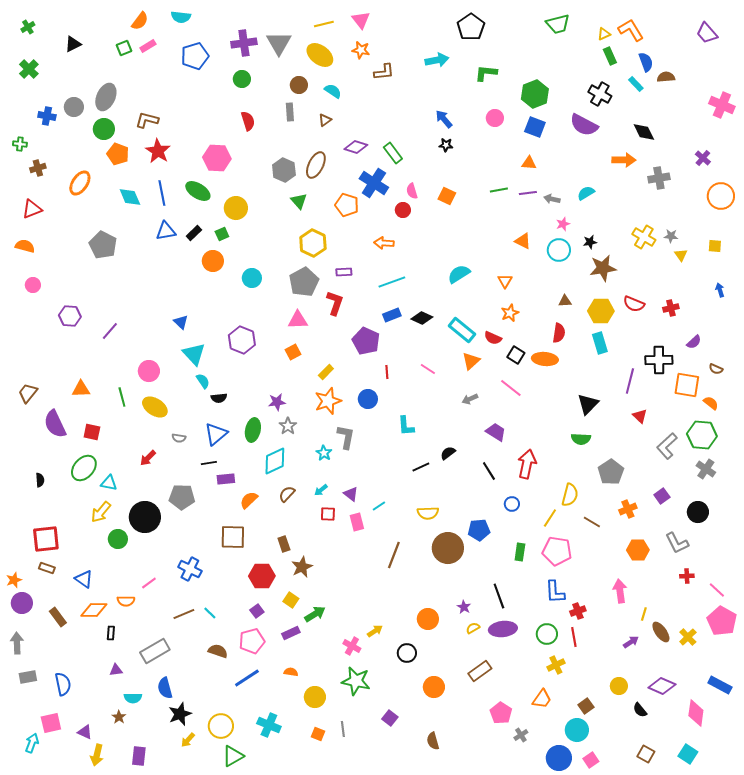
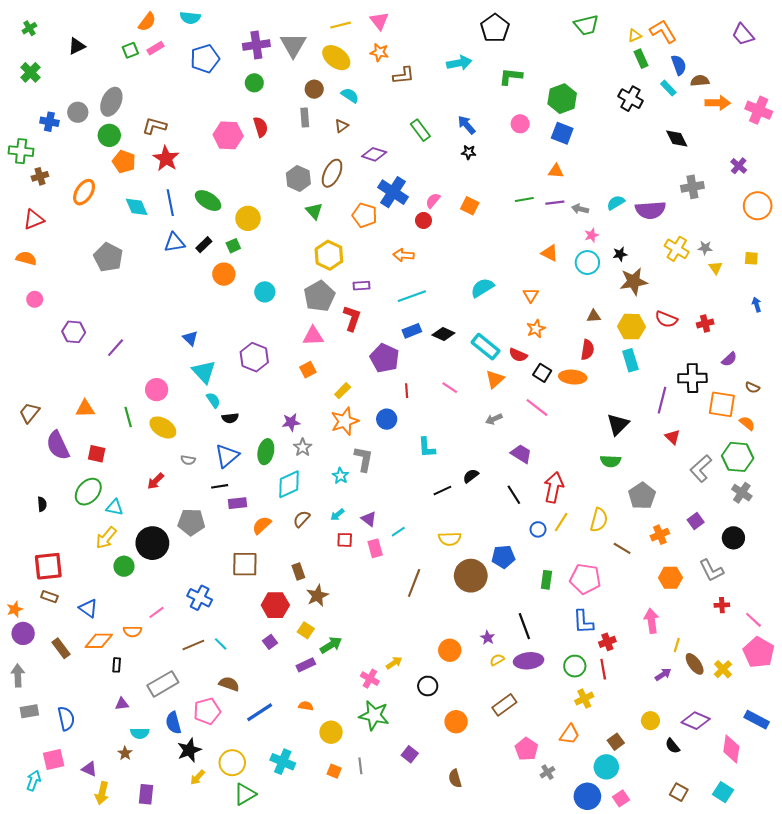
purple semicircle: (584, 125) -> (650, 210), moved, turned -32
green cross: (20, 144) -> (21, 151), size x1.6
green rectangle: (393, 153) -> (420, 130), moved
pink hexagon: (217, 158) -> (228, 135), moved
orange arrow: (624, 160) -> (718, 103), moved
pink semicircle: (412, 191) -> (433, 201), turned 56
yellow line: (550, 518) -> (561, 522), moved
pink pentagon: (252, 641) -> (207, 711), moved

